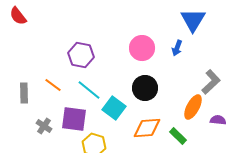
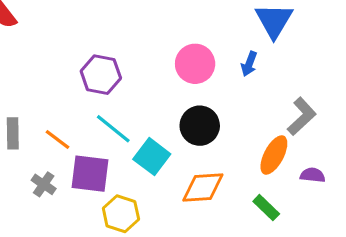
orange line: (53, 85) -> (58, 140), moved
green rectangle: (178, 136) -> (266, 208), moved

